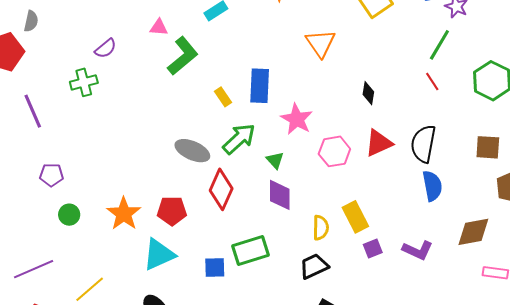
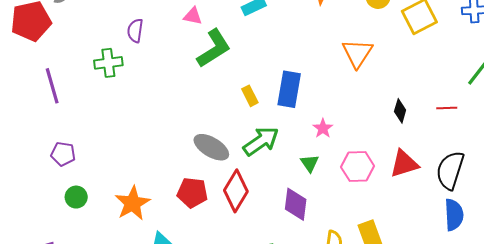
purple semicircle: (106, 48) -> (135, 31), turned 130
red line: (432, 81) -> (447, 108), moved, turned -66
pink star: (297, 119) -> (323, 128), size x0.6
green triangle: (275, 160) -> (310, 163), moved
red pentagon: (172, 211) -> (192, 193), moved

